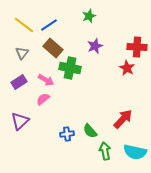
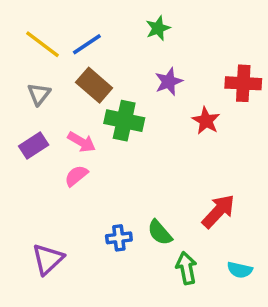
red star: (127, 68) -> (206, 121), moved
purple triangle: (20, 121) -> (48, 259), moved
cyan semicircle: (135, 152) -> (240, 270), size x0.6

